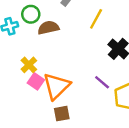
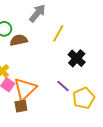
brown square: (62, 114) -> (21, 106), moved

